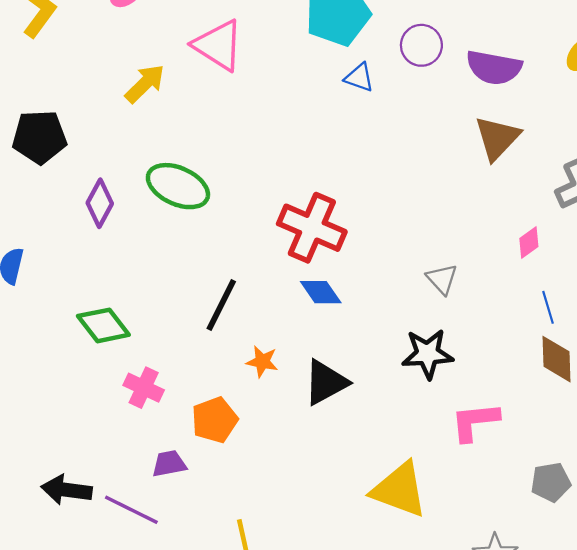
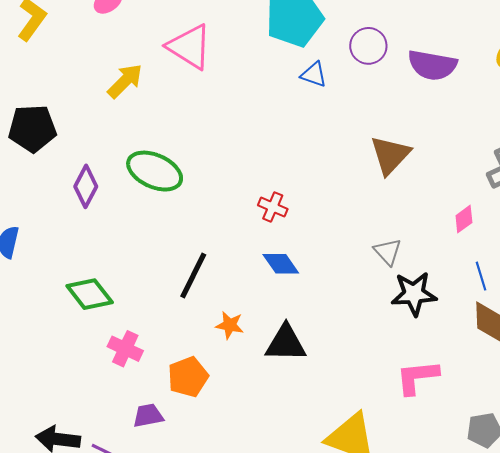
brown triangle: (497, 138) -> (390, 155), moved
red cross: (312, 228) -> (273, 207), size x0.5
black star: (428, 354) -> (414, 294), moved
black triangle: (326, 382) -> (286, 343), turned 30

